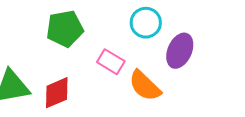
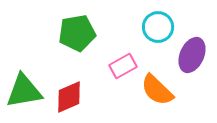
pink rectangle: (111, 62) -> (123, 66), turned -60

